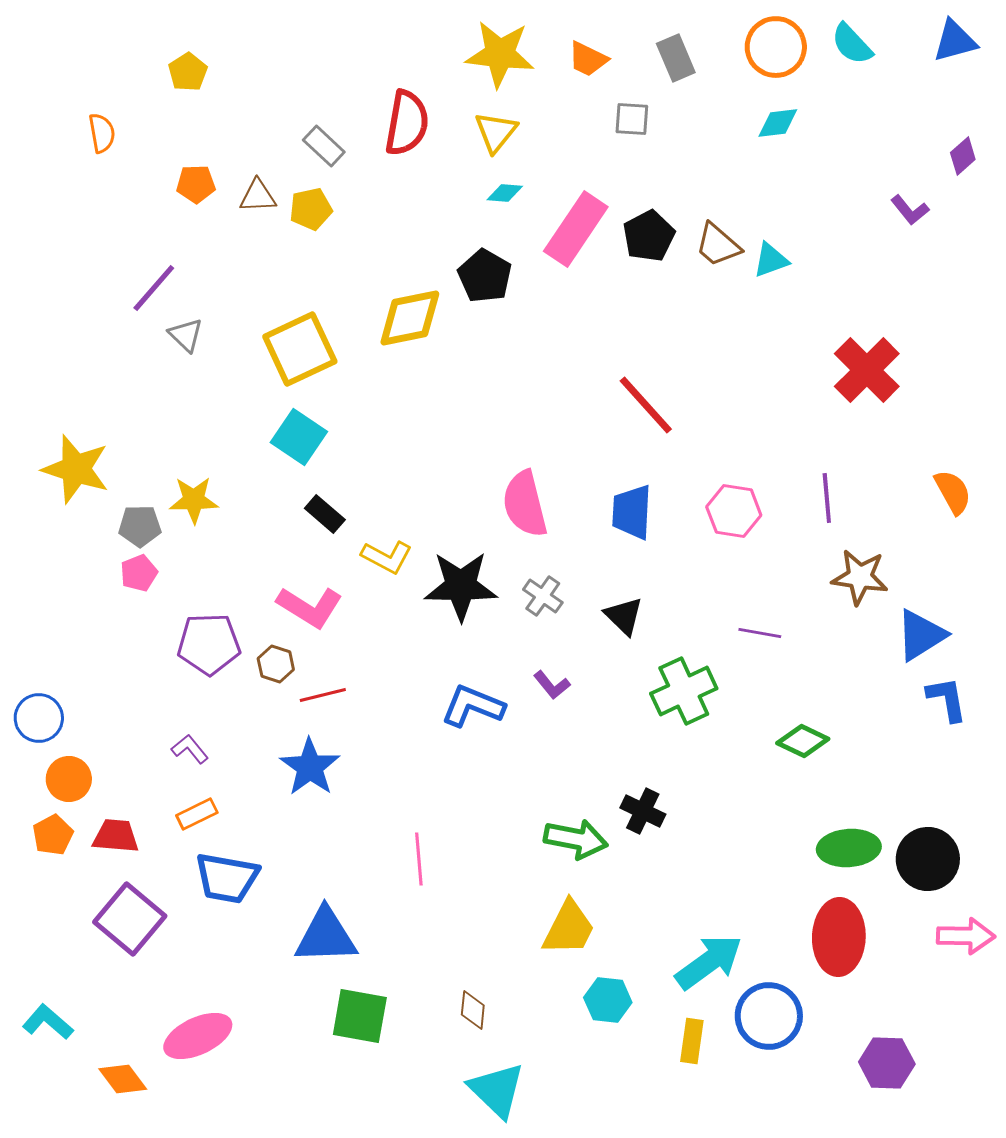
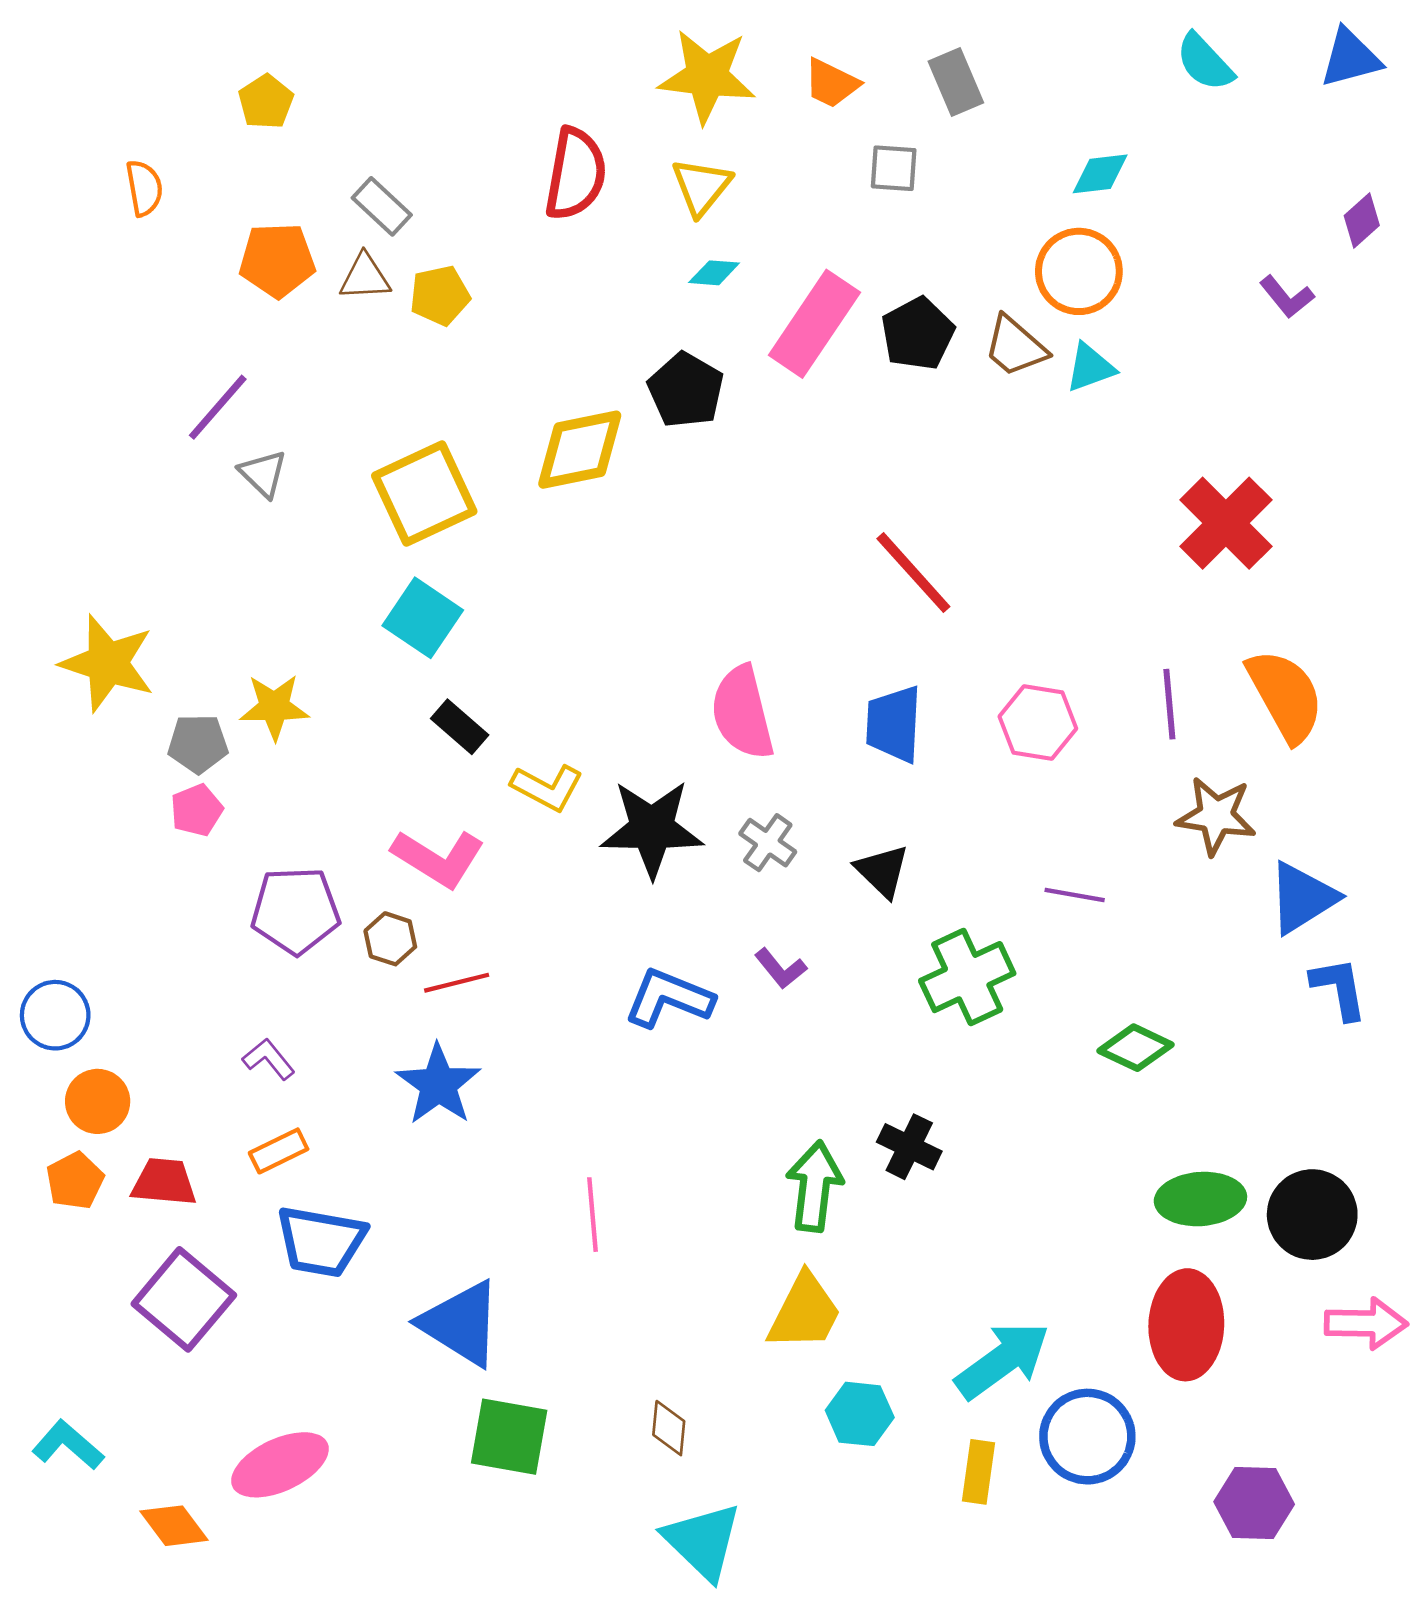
orange circle: (776, 47) -> (1079, 271), moved
gray rectangle: (324, 146) -> (382, 206), moved
orange pentagon: (196, 184) -> (277, 260), size x1.4
orange semicircle: (953, 492) -> (1285, 696), moved, size x1.5
green arrow: (576, 839) -> (814, 1186), turned -94
blue triangle: (326, 936) -> (461, 1323), turned 34

